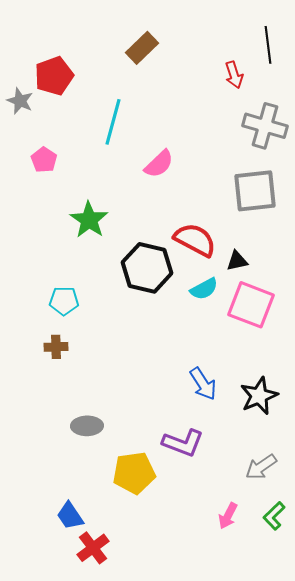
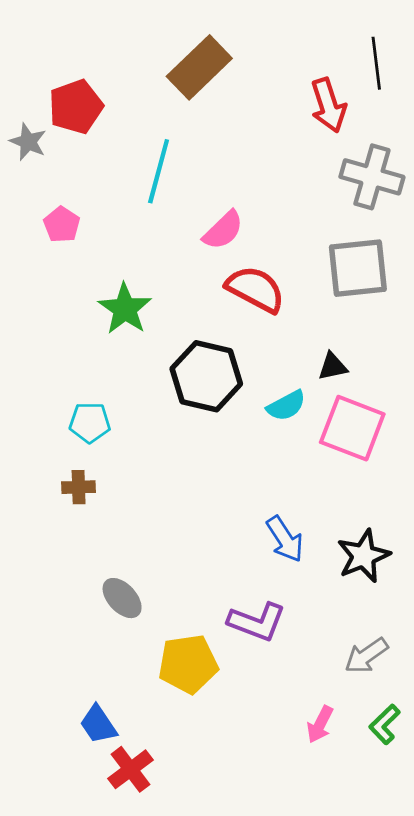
brown rectangle: (142, 48) -> (199, 67), size x1.4
red arrow: (234, 75) -> (328, 105), size x1.4
red semicircle: (195, 240) -> (255, 289), moved
gray ellipse: (87, 426) -> (122, 598), turned 48

